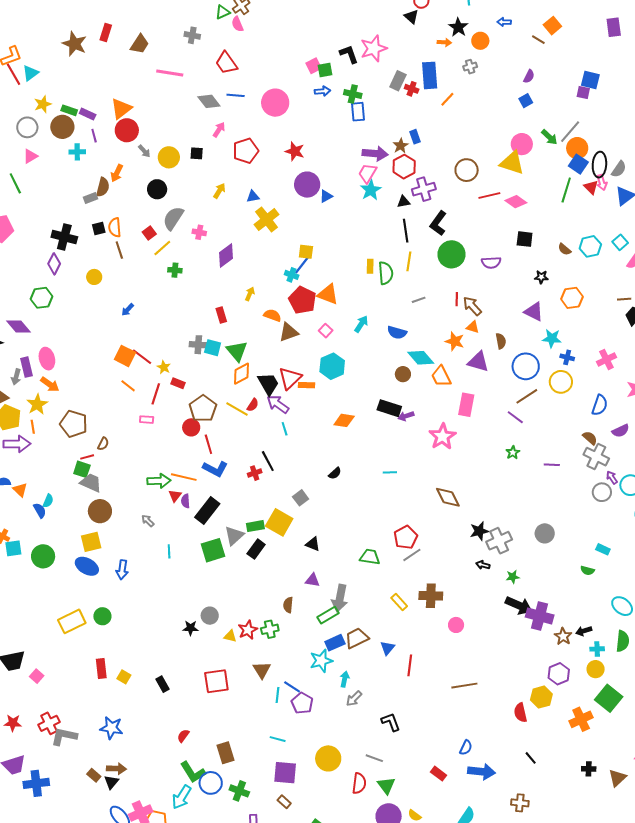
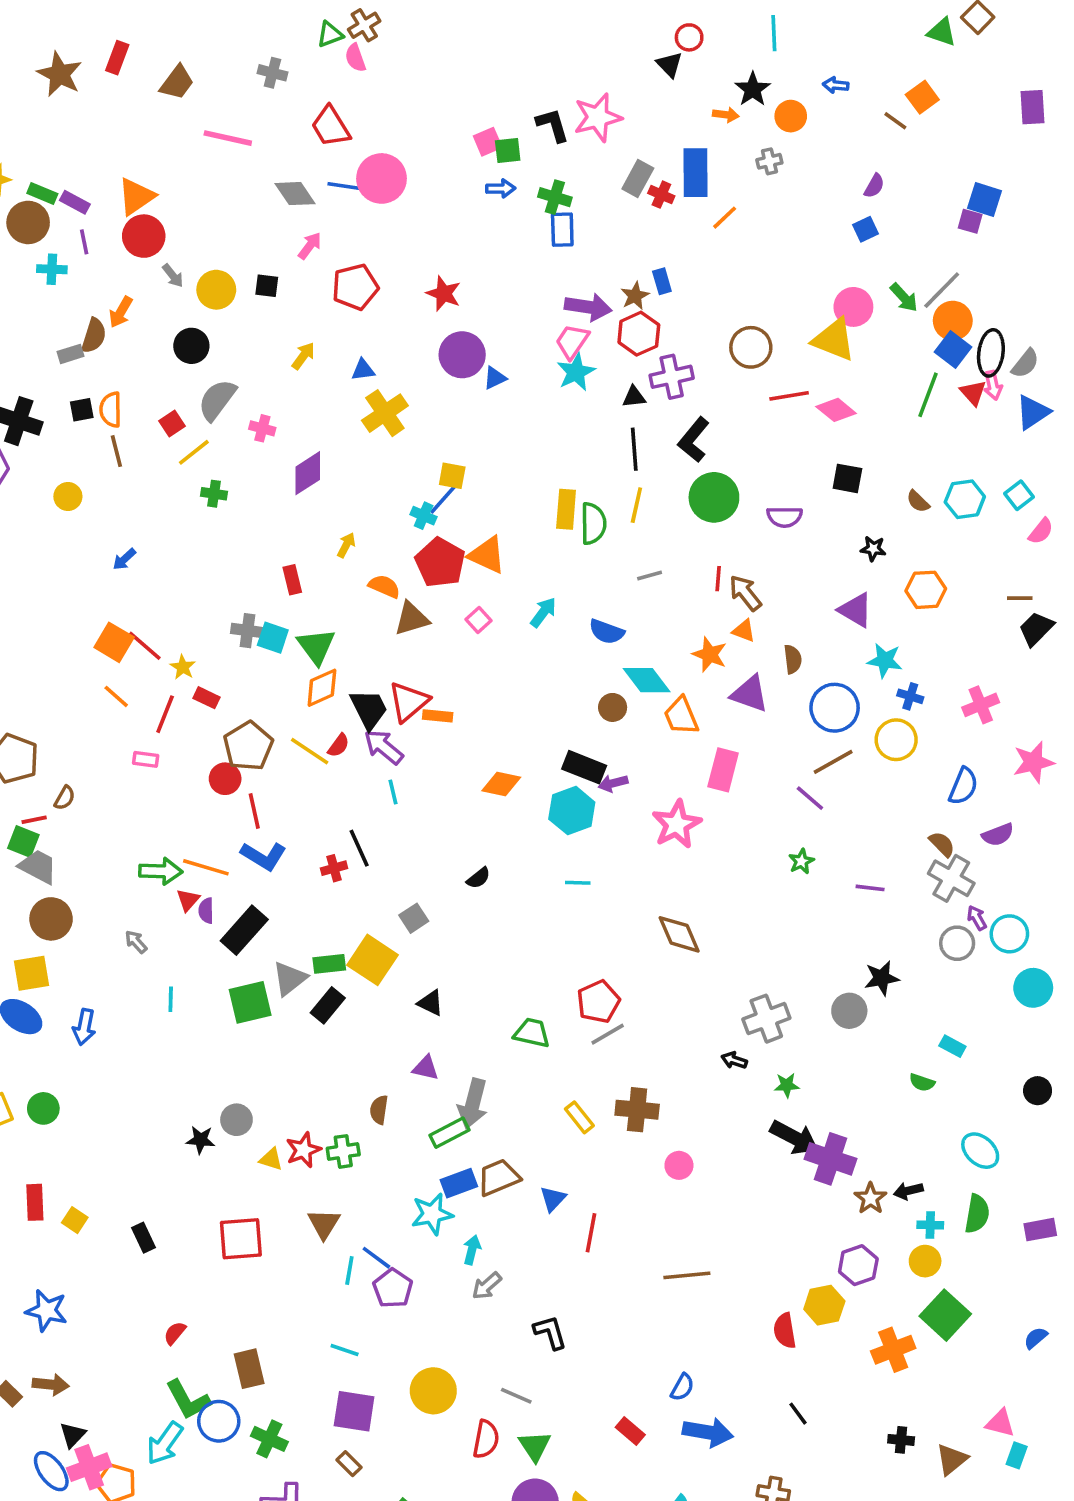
pink circle: (275, 103) -> (382, 178), moved
yellow rectangle: (370, 266) -> (566, 509), size x1.5
cyan hexagon: (332, 366) -> (572, 811), moved
black star: (479, 531) -> (882, 978), moved
black triangle: (111, 782) -> (73, 1435), moved

